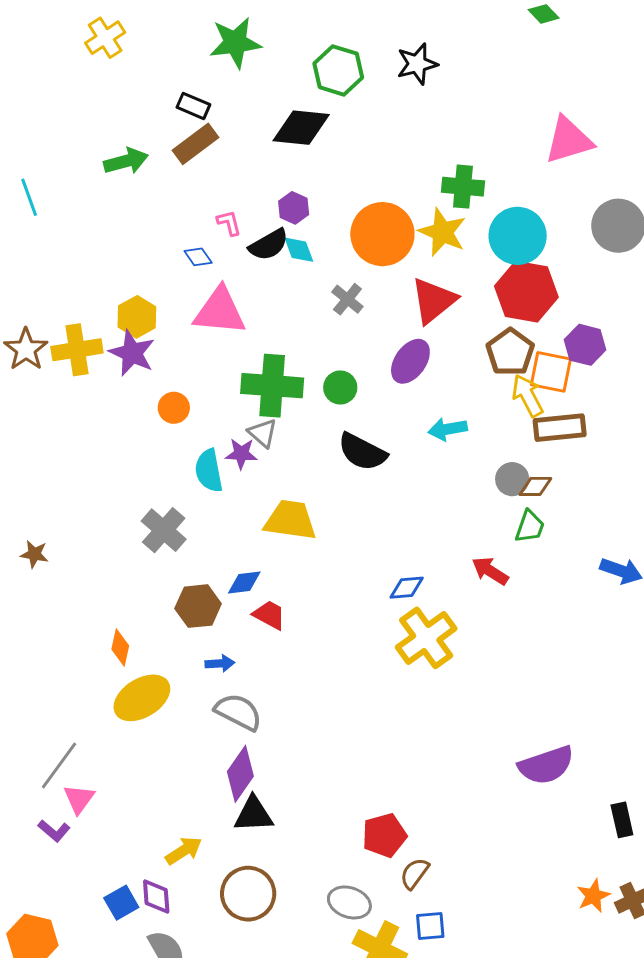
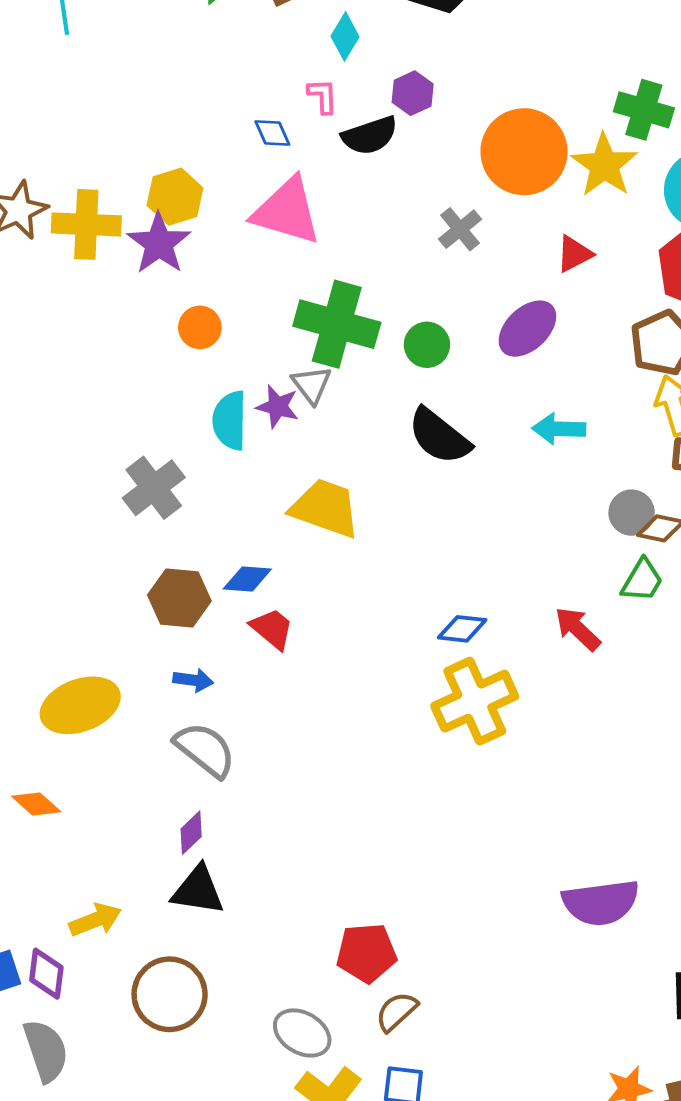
cyan diamond: (299, 250) -> (345, 36), moved, turned 40
red triangle: (434, 301) -> (574, 254), size x0.6
orange diamond: (120, 648) -> (36, 804), moved, turned -72
purple diamond: (240, 774) -> (191, 833), size x0.6

